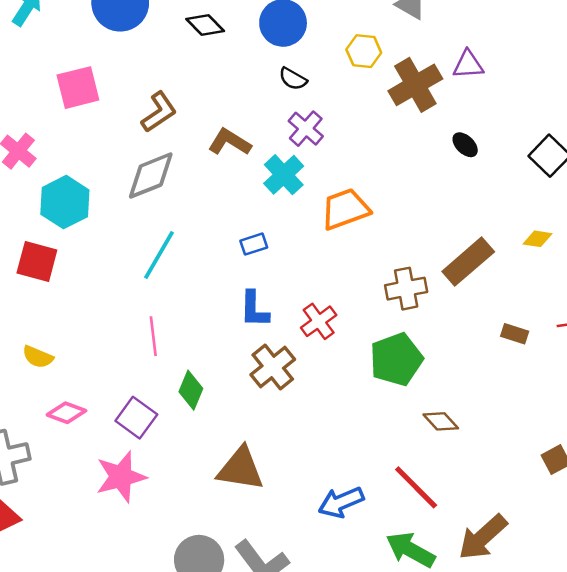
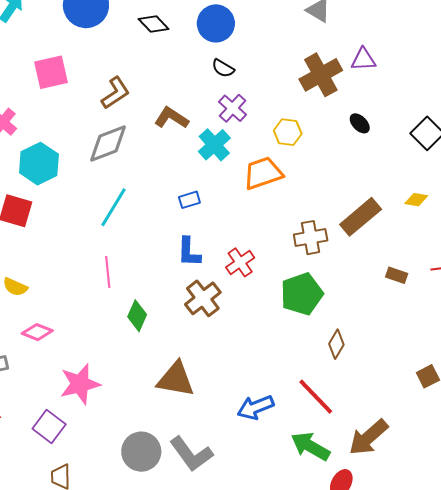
yellow hexagon: (364, 51) -> (288, 132), moved
purple square: (136, 418) -> (49, 426), moved
brown diamond: (441, 421) -> (336, 344), turned 72

